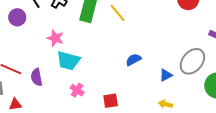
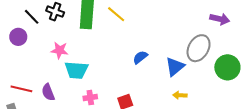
blue triangle: (166, 75) -> (175, 67), size x1.5
pink cross: (77, 90) -> (90, 98), turned -32

